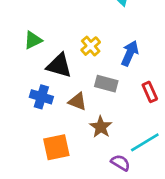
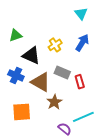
blue arrow: (130, 53) -> (82, 43), moved
red rectangle: (150, 92) -> (80, 82), moved
brown triangle: (77, 101) -> (41, 82), size x1.5

